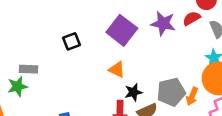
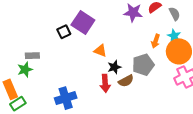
purple square: (122, 30) -> (83, 22), moved
orange arrow: (192, 96) -> (156, 41), moved

